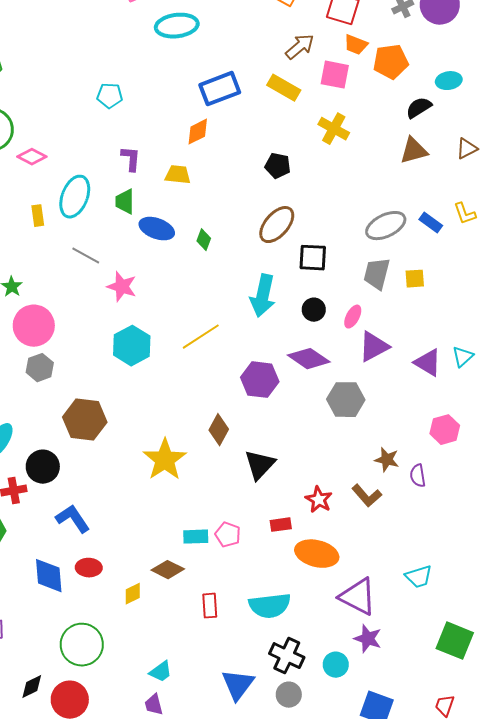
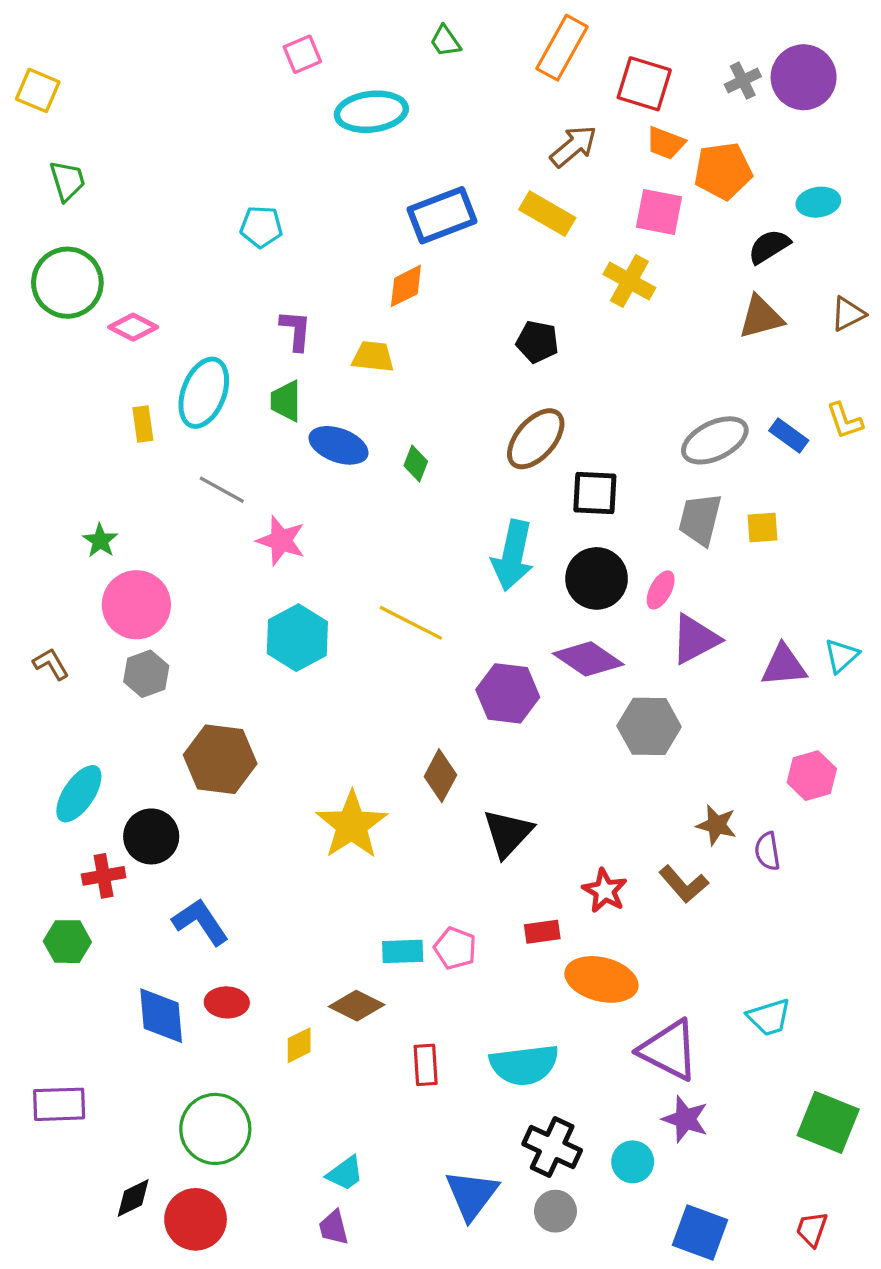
pink square: (335, 75) -> (659, 212), moved
black circle: (314, 310) -> (597, 578), size x1.6
yellow line: (201, 337) -> (411, 623), turned 60
purple triangle: (428, 363) -> (784, 666), turned -36

